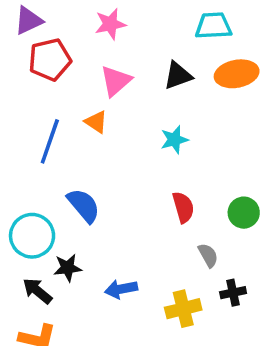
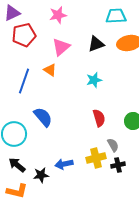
black star: (68, 268) -> (41, 175), moved
black cross: (233, 293) -> (118, 165), moved
yellow cross: (183, 309) -> (96, 158), moved

